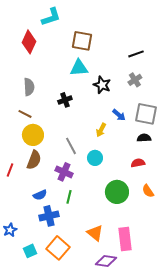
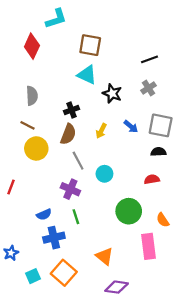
cyan triangle: (79, 68) -> (87, 75), turned 30
yellow arrow: (101, 130) -> (101, 131), moved
brown semicircle: (34, 160) -> (68, 134), moved
orange semicircle: (148, 191) -> (163, 220), moved
green line: (69, 197) -> (76, 217), turned -32
pink rectangle: (125, 239) -> (148, 246), moved

